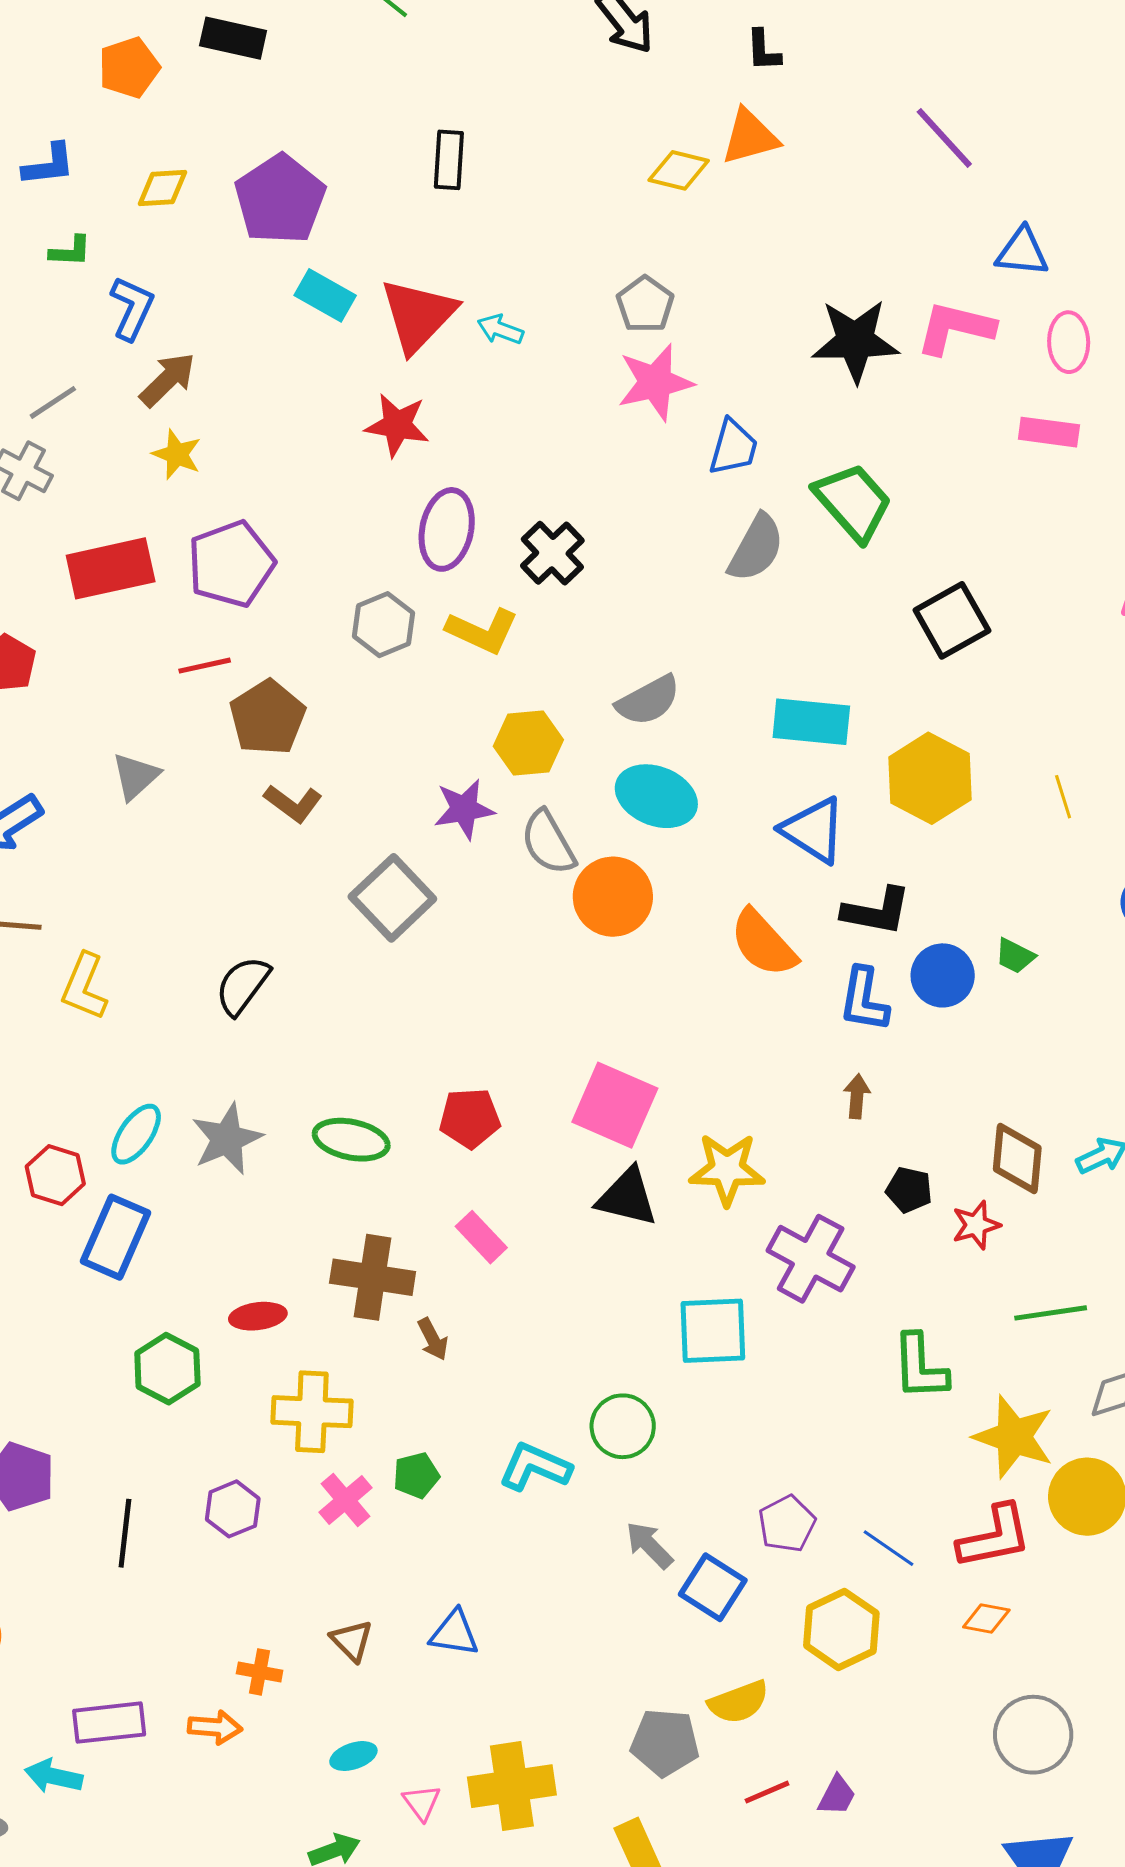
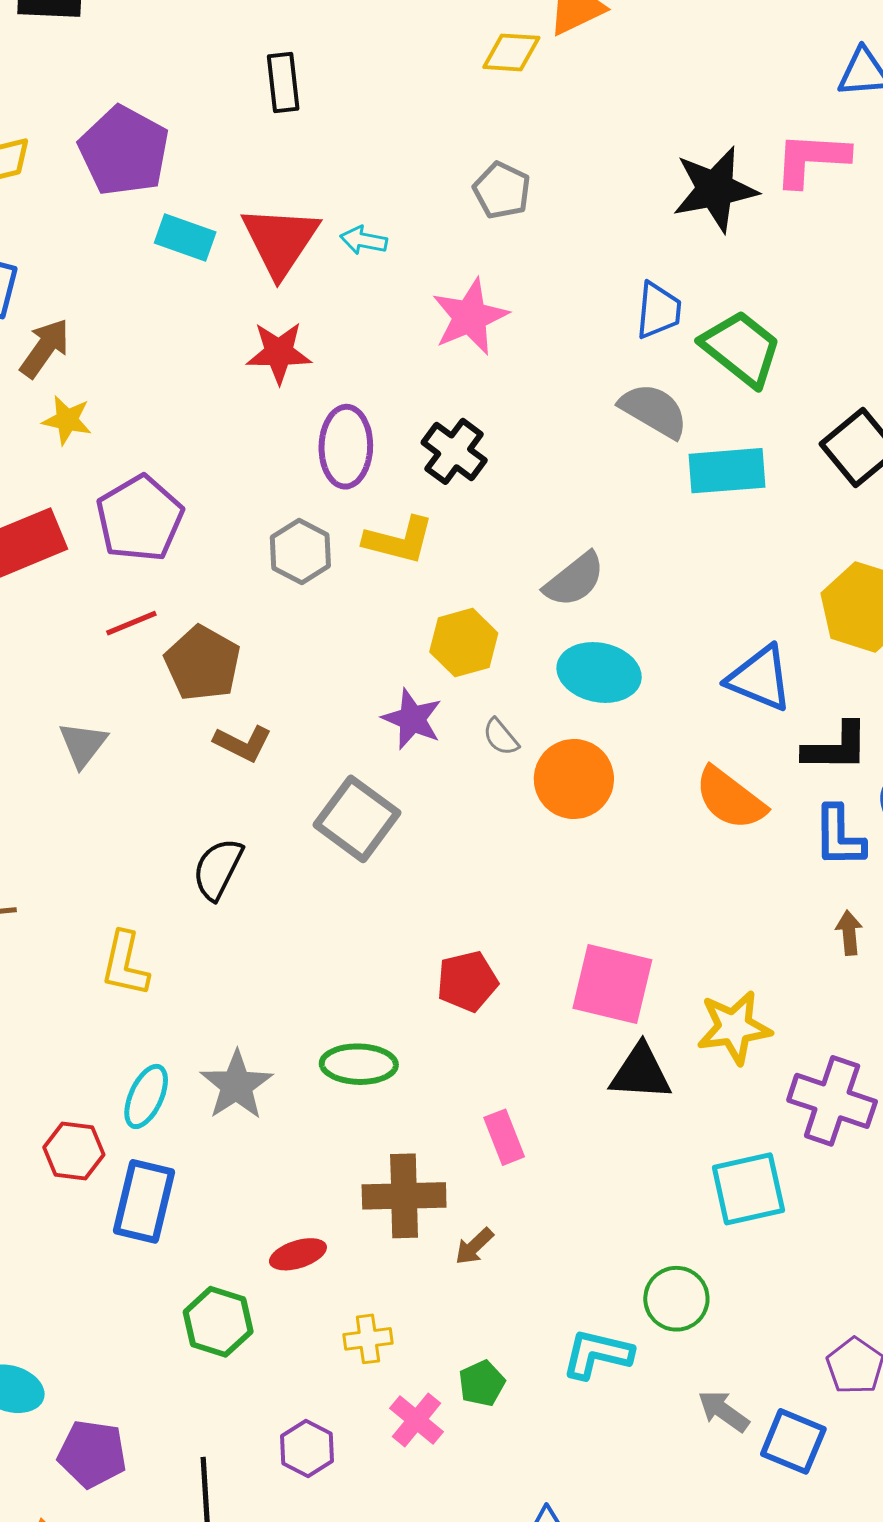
pink star: (655, 382) -> (470, 317), moved
blue trapezoid: (733, 447) -> (658, 310), moved
gray semicircle: (756, 548) -> (654, 411), turned -78
cyan rectangle: (811, 722) -> (727, 471), moved
purple star: (464, 809) -> (412, 719), turned -30
gray semicircle: (548, 842) -> (501, 737), size x0.6
black semicircle: (243, 986) -> (218, 869), moved
yellow L-shape: (84, 987) -> (125, 964), moved
red pentagon: (470, 1118) -> (467, 981), moved
pink rectangle: (481, 1237) -> (504, 1137), turned 32
brown arrow: (433, 1339) -> (474, 1246), turned 84
yellow cross: (312, 1412) -> (368, 1339), size x0.6

